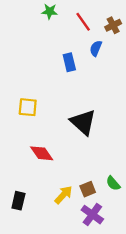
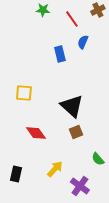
brown cross: (113, 25) -> (98, 10), moved
brown square: (88, 189) -> (76, 132), moved

